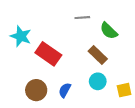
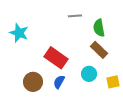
green semicircle: (109, 31) -> (99, 28), turned 36
red rectangle: (48, 54) -> (56, 58), moved
brown rectangle: (98, 55) -> (99, 50), moved

